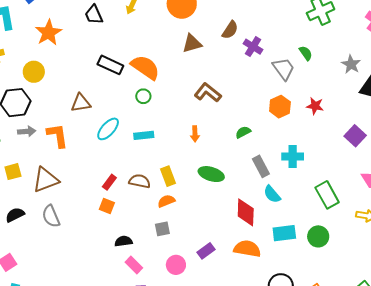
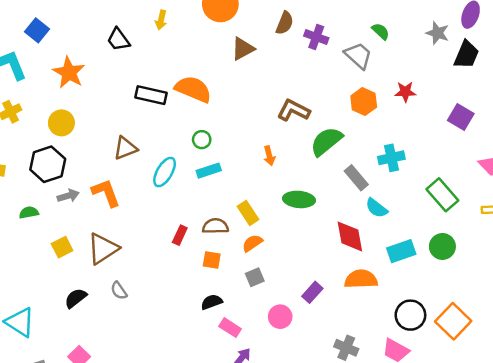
brown L-shape: (208, 93) -> (294, 110), moved
green circle: (143, 96) -> (202, 140), moved
green semicircle: (243, 132) -> (326, 141), size x1.8
orange square: (107, 206) -> (212, 260), moved
gray semicircle: (51, 216) -> (119, 291), size x0.7

